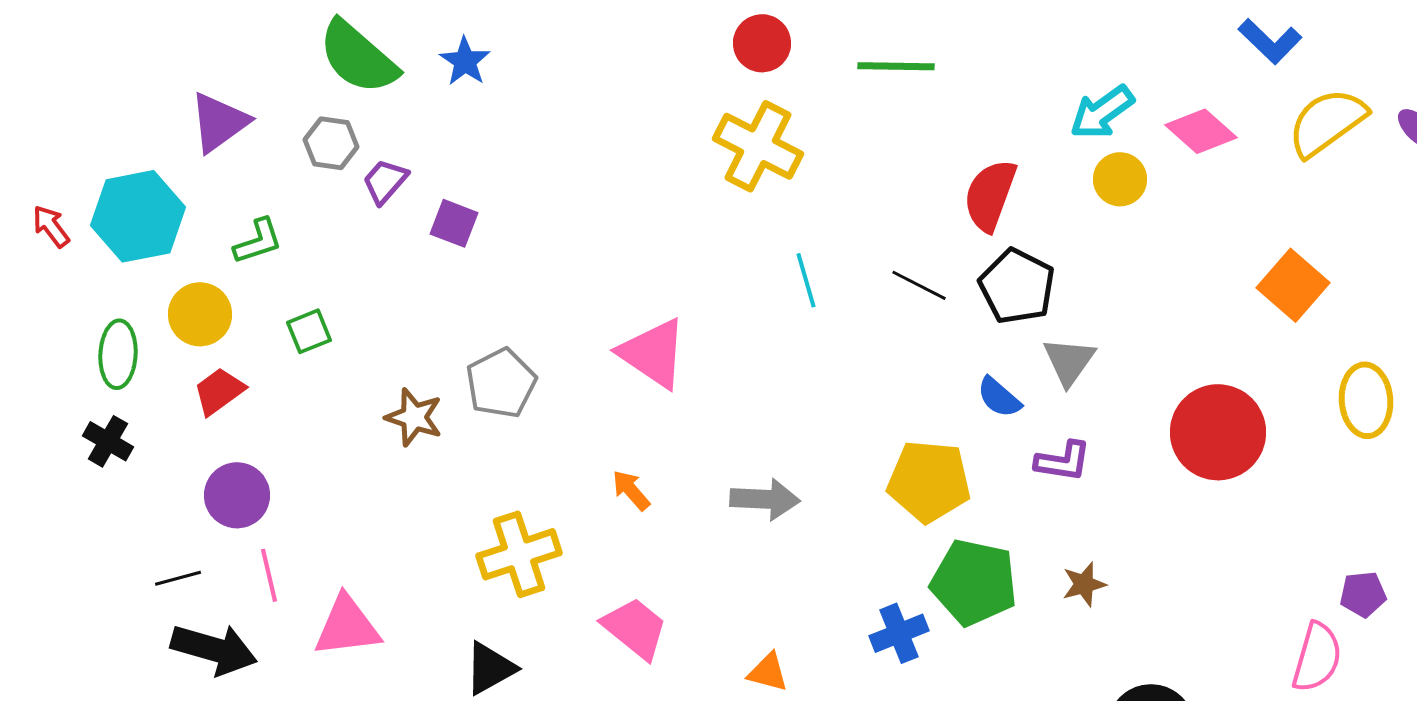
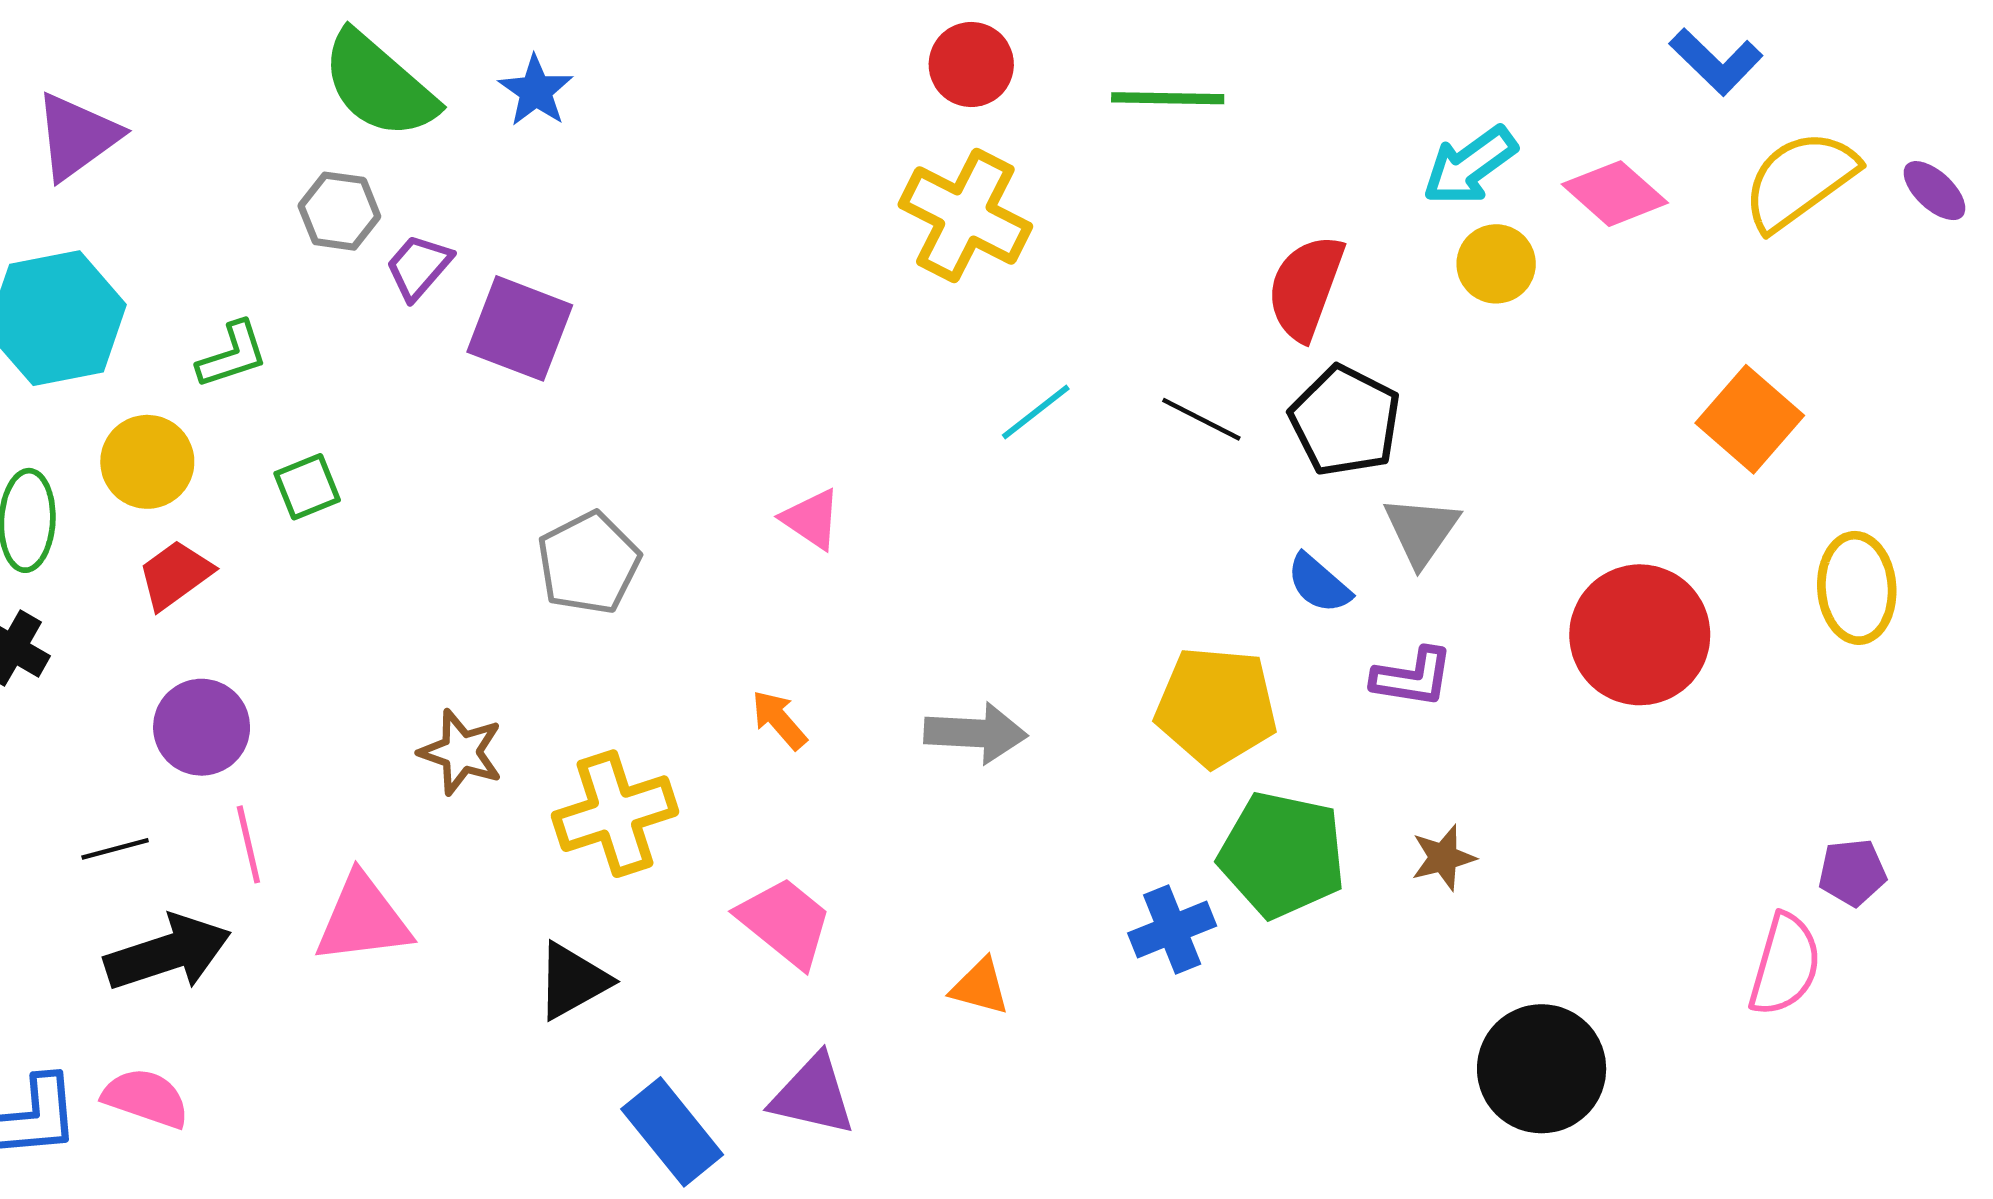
purple triangle: (219, 122) -> (77, 136), moved
purple square: (454, 223) -> (520, 328), size x1.5
cyan line: (806, 280) -> (1036, 412), turned 68
pink triangle: (653, 353) -> (811, 519), size x0.6
brown star: (414, 417) -> (461, 752), moved
black arrow: (214, 649) -> (168, 953), turned -34

